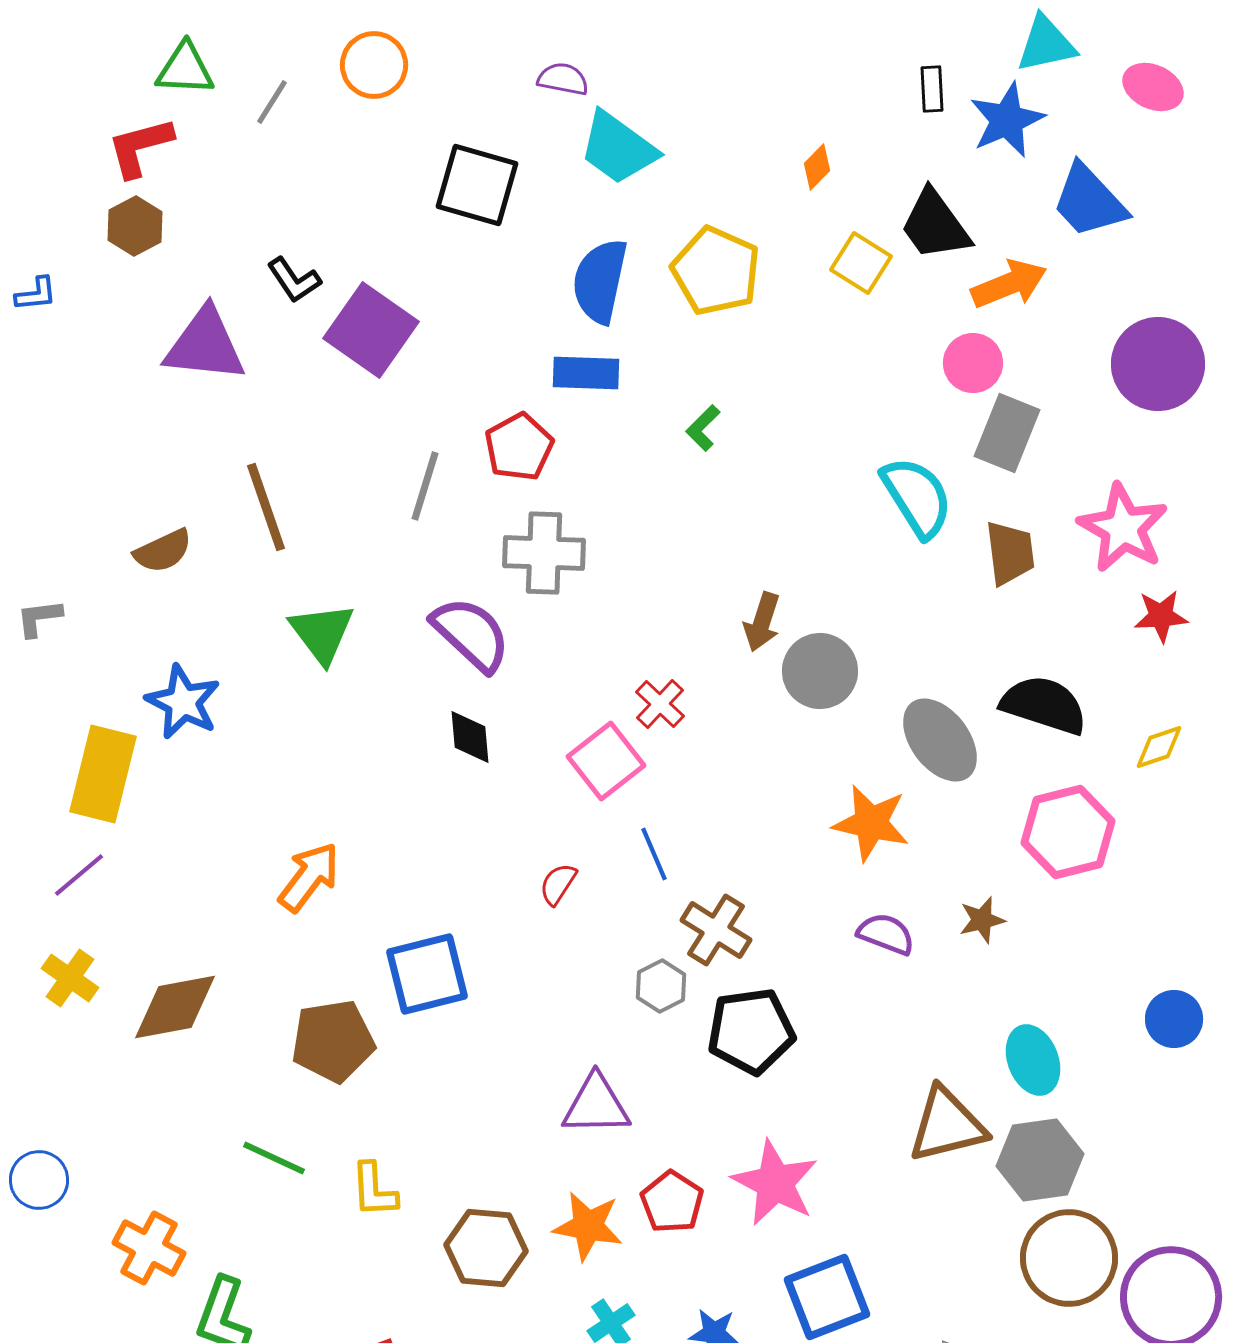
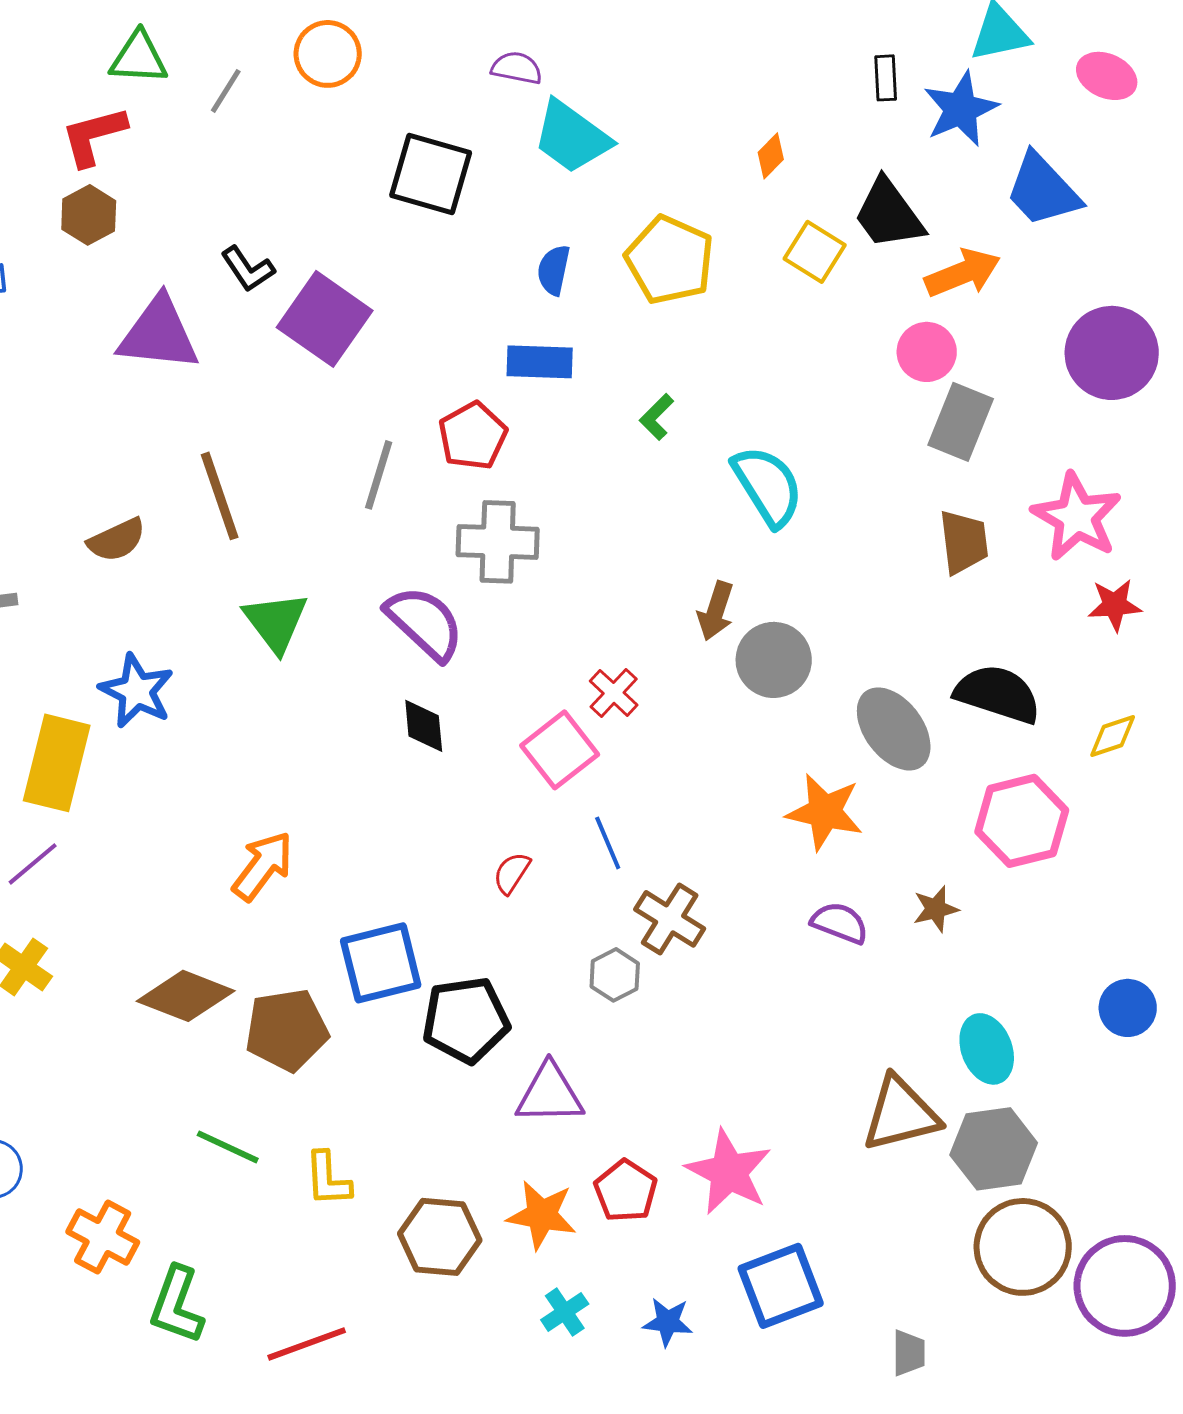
blue semicircle: (600, 281) -> (554, 270), size x0.6
cyan semicircle: (917, 497) -> (768, 486), moved
brown diamond: (175, 1007) -> (186, 996), moved, turned 32
black pentagon: (751, 1031) -> (466, 1020), moved

